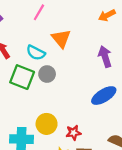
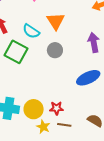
gray circle: (47, 74) -> (55, 50), moved
yellow circle: (47, 124) -> (34, 109), moved

